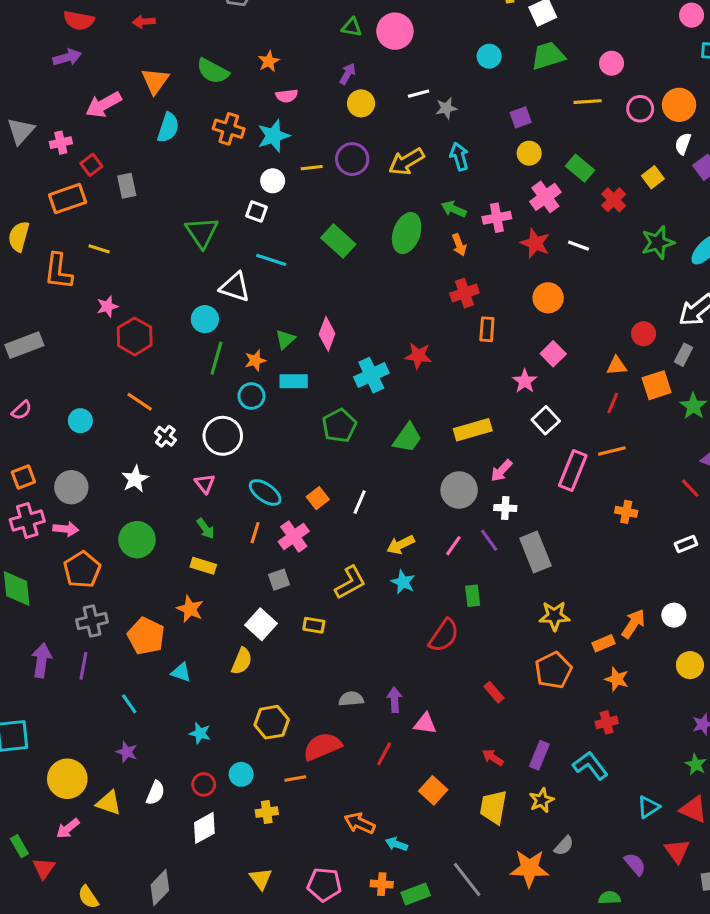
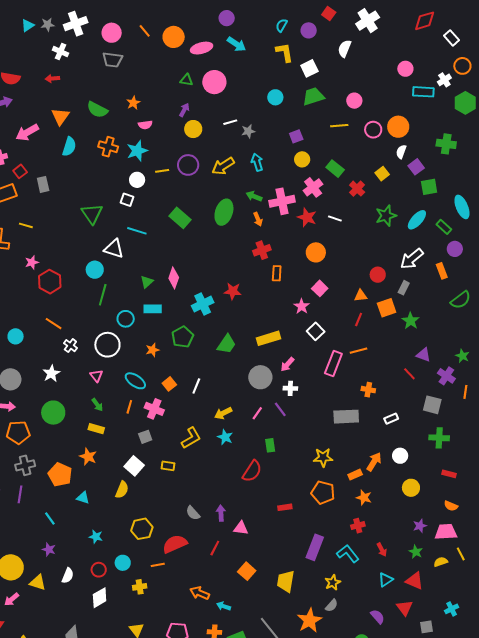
pink cross: (497, 218) -> (282, 201), size x1.4
orange star: (255, 360) -> (152, 350), moved
pink cross: (294, 536) -> (154, 409), turned -30
white rectangle: (686, 544) -> (391, 419), moved
gray rectangle: (535, 552) -> (346, 417), moved, turned -70
orange pentagon: (82, 570) -> (18, 432), turned 30
orange pentagon: (553, 670) -> (323, 492), turned -30
red rectangle: (494, 692) -> (285, 507), turned -56
gray semicircle: (351, 699) -> (193, 513), turned -126
purple rectangle: (539, 755) -> (315, 547), size x1.4
red arrow: (493, 757) -> (382, 550), moved, turned -152
yellow star: (542, 800) -> (333, 582), moved
orange star: (529, 868) -> (310, 620), turned -30

